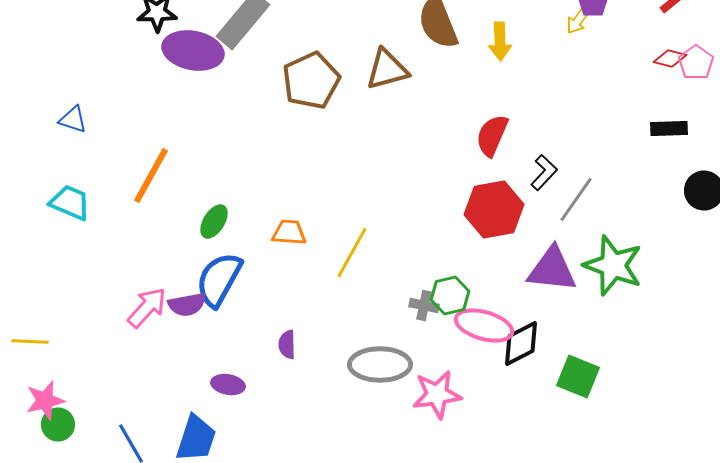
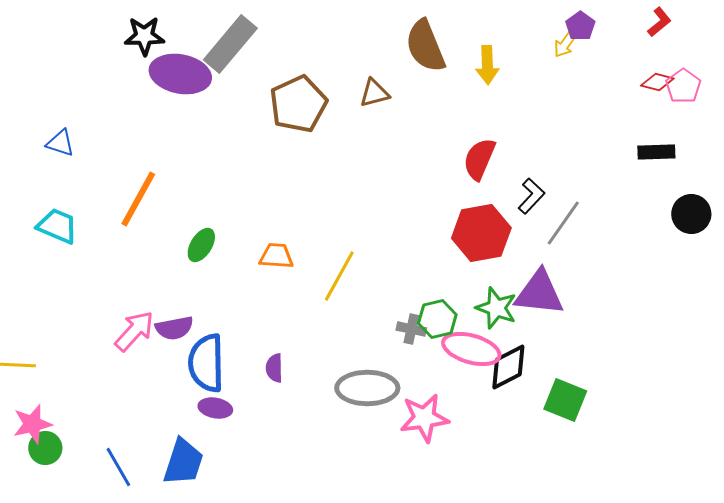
brown triangle: (387, 70) -> (374, 93), size x0.7
green star: (613, 266) -> (496, 308), moved, size x0.7
blue semicircle: (219, 280) -> (206, 363), moved, turned -30

